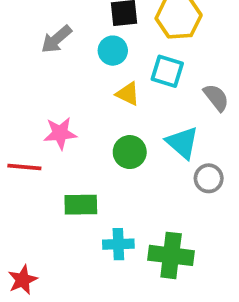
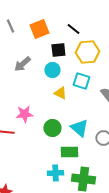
cyan triangle: (182, 143) -> (79, 128), moved
green circle: (130, 152) -> (52, 128), moved
green rectangle: (81, 205) -> (69, 152), moved

